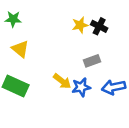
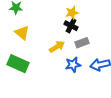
black cross: (99, 26) -> (71, 26), moved
yellow arrow: (62, 81) -> (57, 47), moved, turned -70

